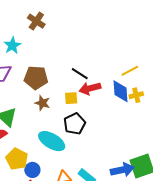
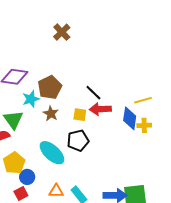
cyan star: (12, 46) -> (31, 99), moved
brown pentagon: (36, 78) -> (50, 87), turned 30

